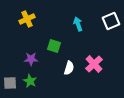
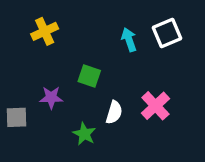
white square: (111, 21) -> (167, 33), moved
green star: (30, 81) -> (84, 134), moved
gray square: (10, 83) -> (17, 117), moved

